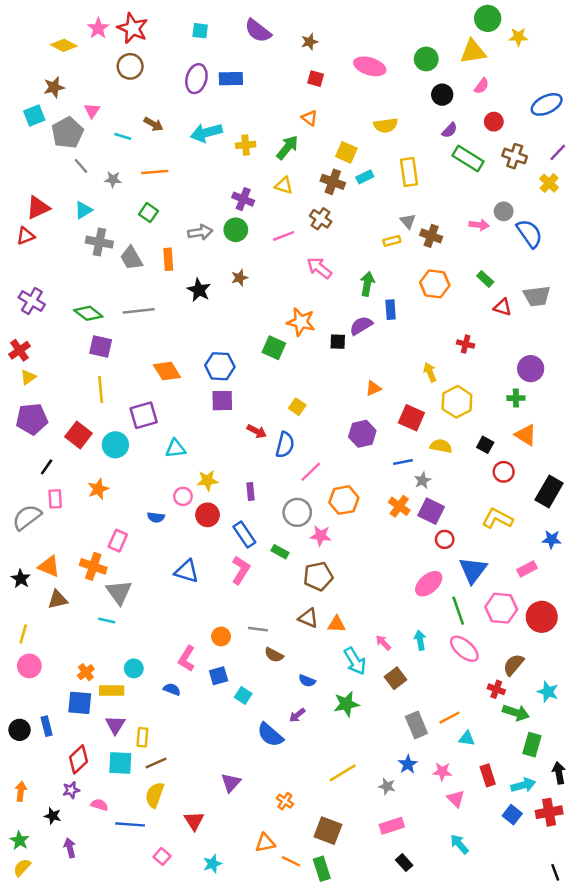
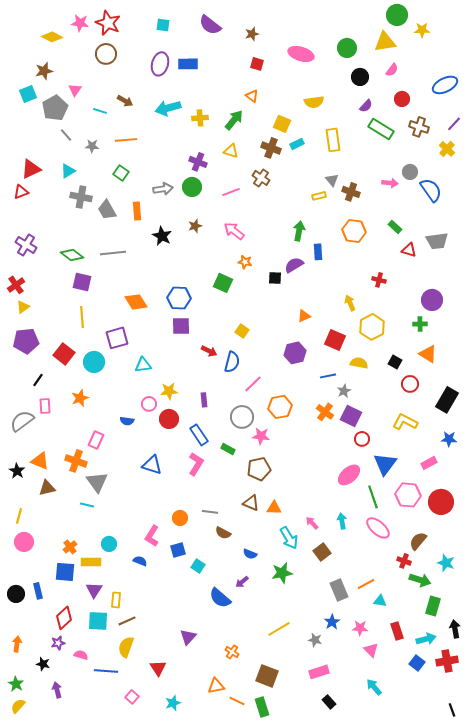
pink star: (98, 28) -> (80, 23), turned -30
pink arrow: (319, 268) -> (234, 231), moved
orange star: (301, 322) -> (245, 262), size x0.6

